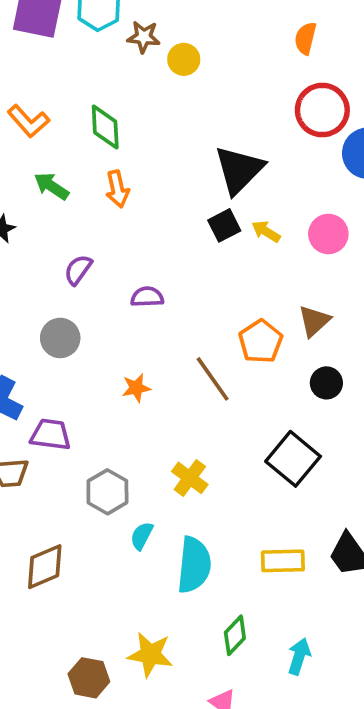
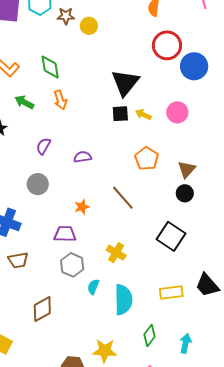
black square: (224, 225) -> (120, 114), turned 30
brown triangle: (314, 321) -> (187, 169), moved
orange pentagon: (261, 341) -> (147, 159), moved
purple trapezoid: (51, 435) -> (65, 234), moved

